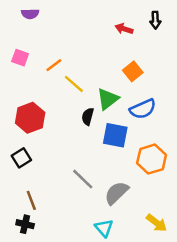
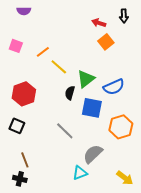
orange square: (133, 71) -> (106, 42), moved
black square: (21, 158) -> (17, 126), turned -35
gray line: (83, 179) -> (65, 131), moved
cyan triangle: (104, 228) -> (80, 173), moved, turned 49

